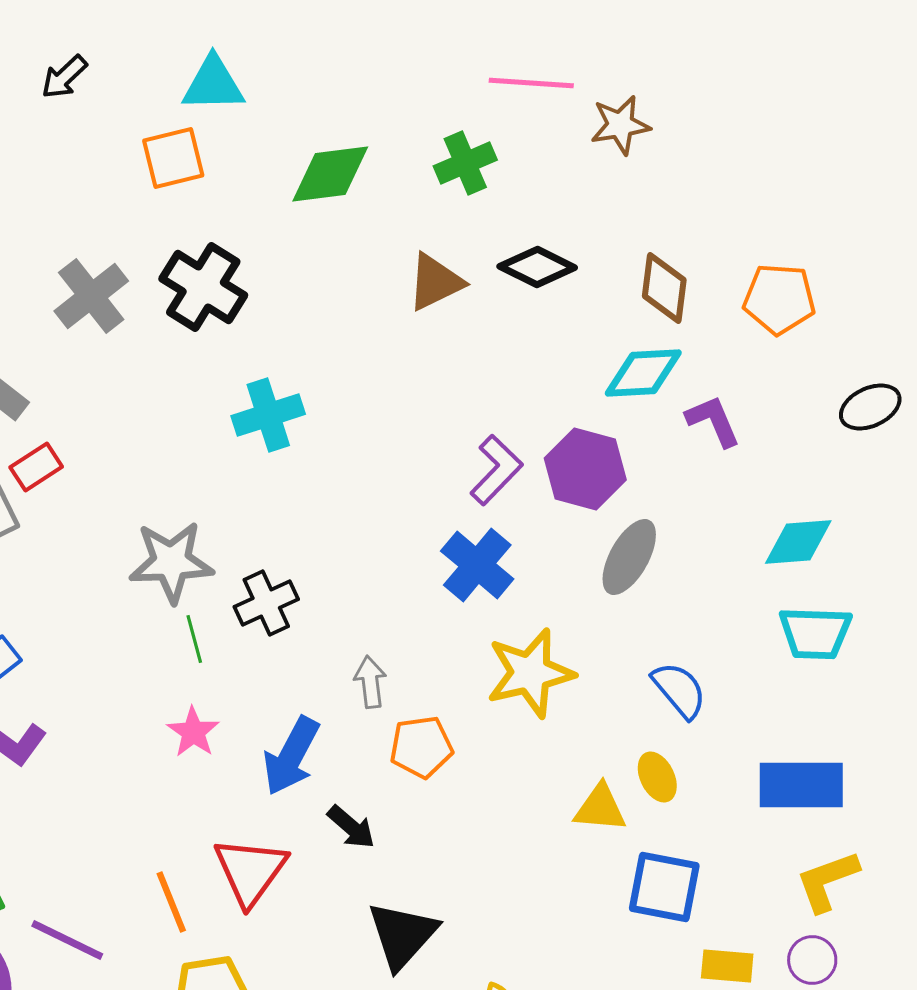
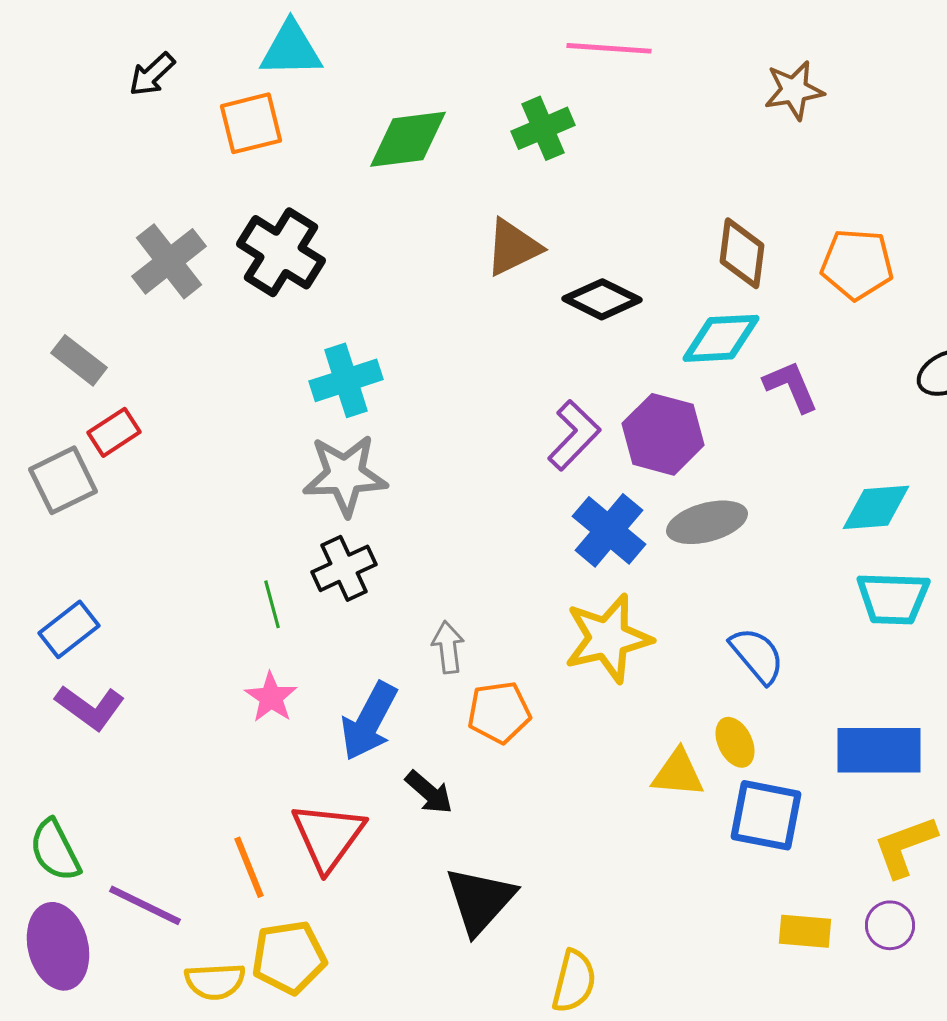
black arrow: (64, 77) -> (152, 74), moved
brown star: (620, 125) -> (794, 90), moved
black diamond: (537, 267) -> (602, 299), moved
gray ellipse: (629, 557) -> (707, 522), turned 46
gray star: (171, 562) -> (345, 475), moved
blue cross: (477, 565) -> (609, 530), moved
blue square: (664, 887) -> (766, 815), moved

